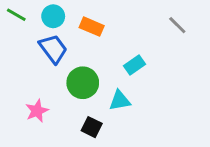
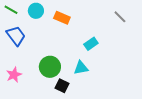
blue trapezoid: (53, 49) -> (16, 36), moved
green circle: (83, 83) -> (50, 67), moved
pink star: (37, 111) -> (14, 75), moved

